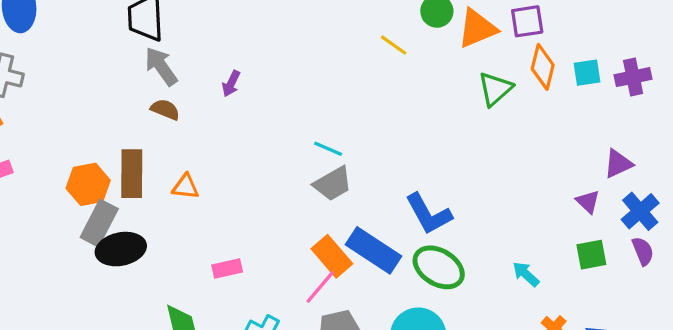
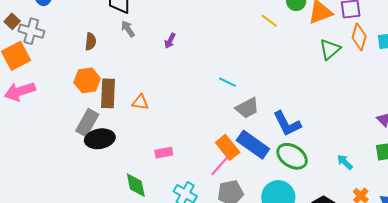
gray arrow: (161, 66) -> (128, 29), size x0.7
brown semicircle: (165, 110) -> (91, 42), moved, turned 72
orange hexagon: (88, 184) -> (87, 80), moved
gray trapezoid: (333, 184) -> (247, 108), moved

